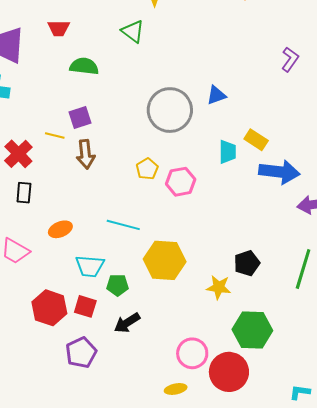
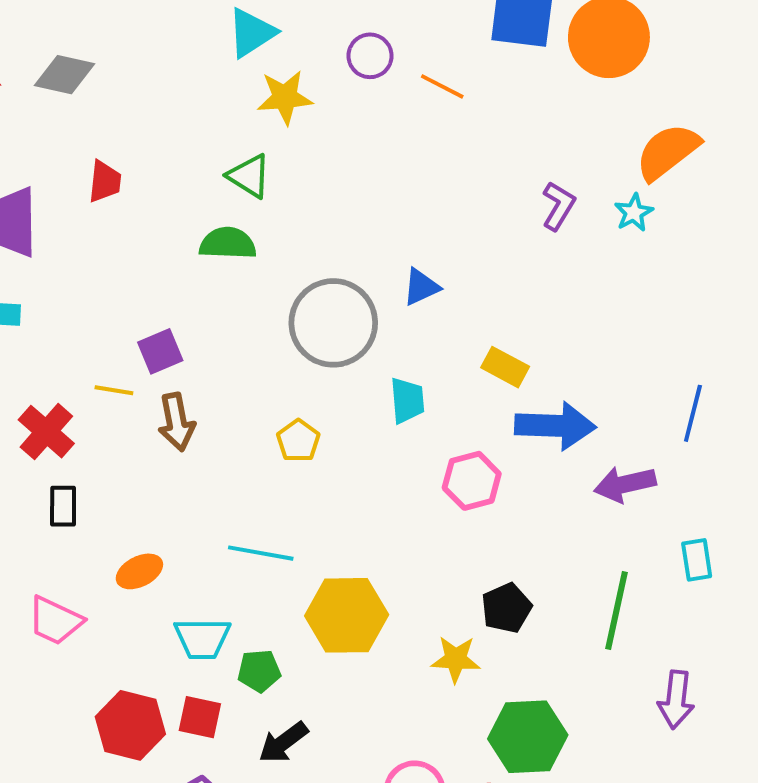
red trapezoid: (59, 28) -> (105, 182), turned -80
green semicircle: (84, 66) -> (228, 243), moved
cyan trapezoid: (228, 152) -> (407, 400), moved
pink hexagon: (181, 182) -> (472, 481), moved

